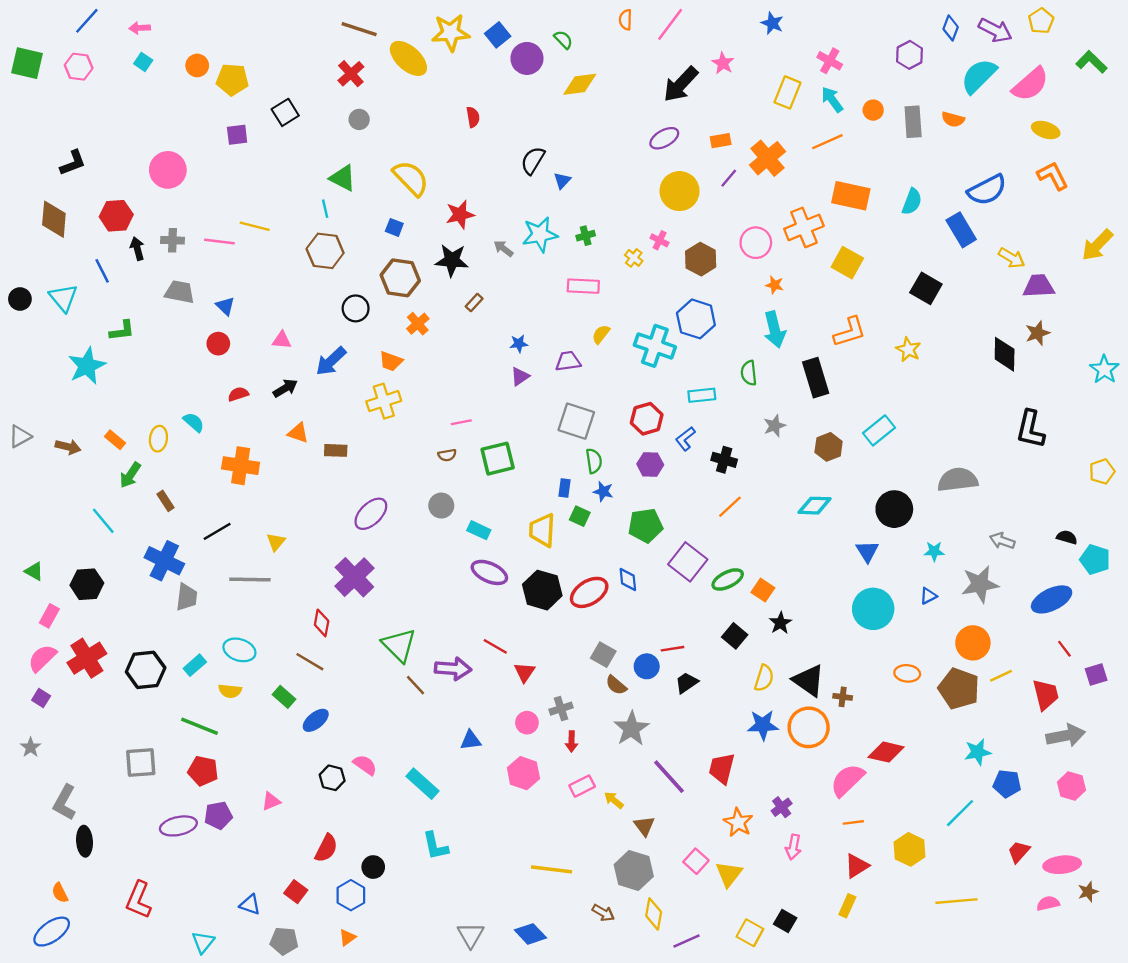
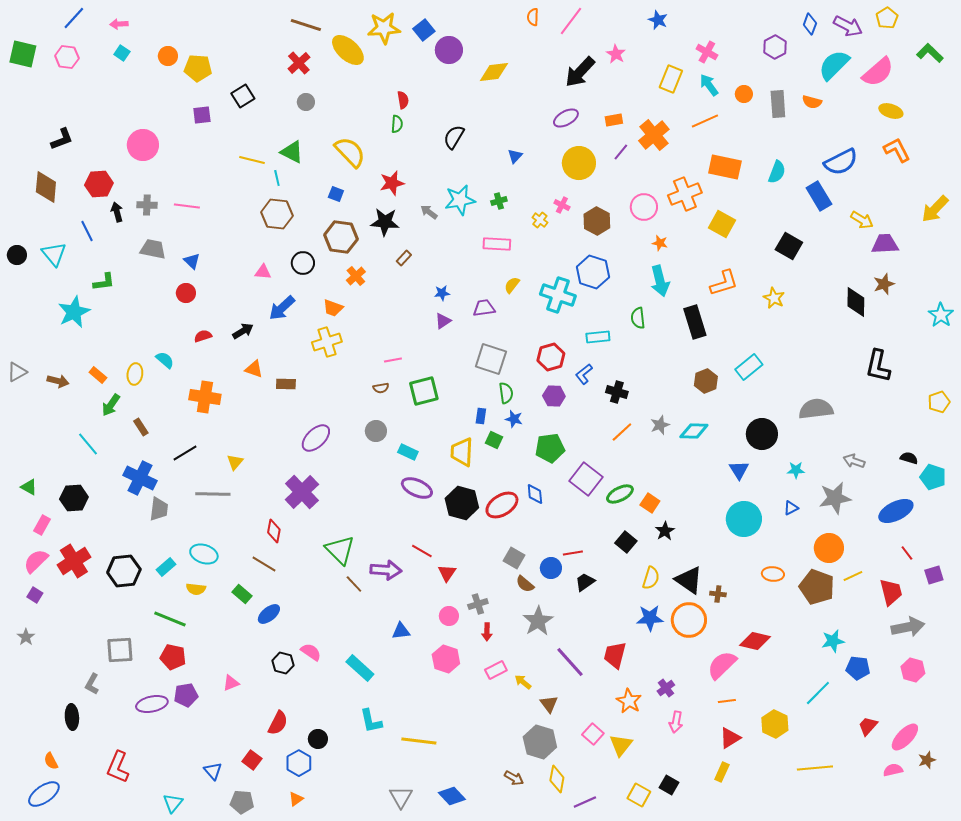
green semicircle: (563, 40) -> (397, 124), moved, turned 48
blue triangle: (562, 180) -> (515, 156), moved
yellow line: (255, 226) -> (252, 160), moved
pink triangle: (282, 340) -> (263, 272), moved
gray star: (775, 426) -> (660, 425), moved
gray L-shape: (65, 802) -> (92, 684), moved, size x0.7
pink ellipse: (1062, 865) -> (905, 737), turned -40
yellow line: (552, 869) -> (419, 741), moved
blue triangle: (250, 905) -> (213, 771), turned 30

